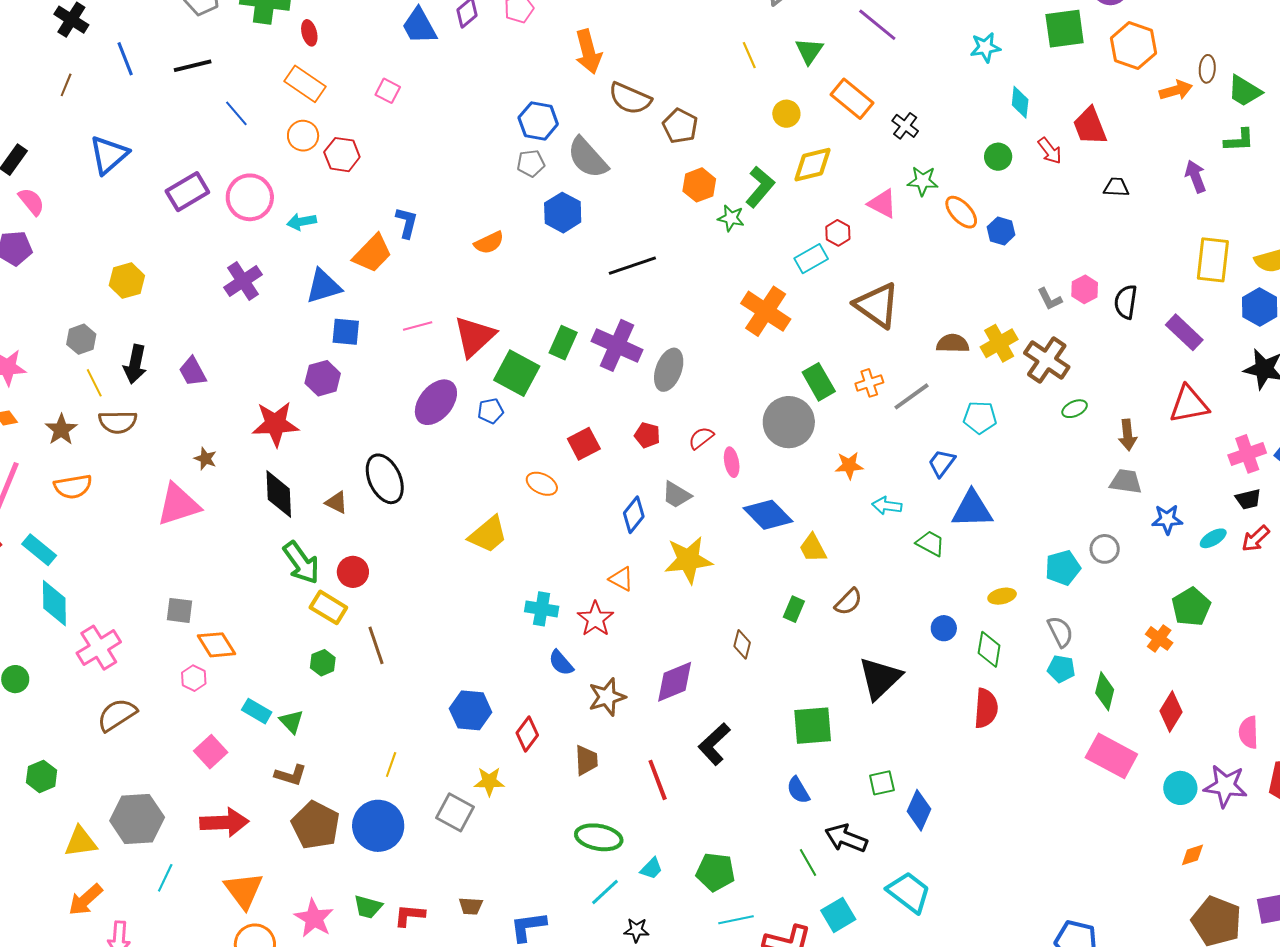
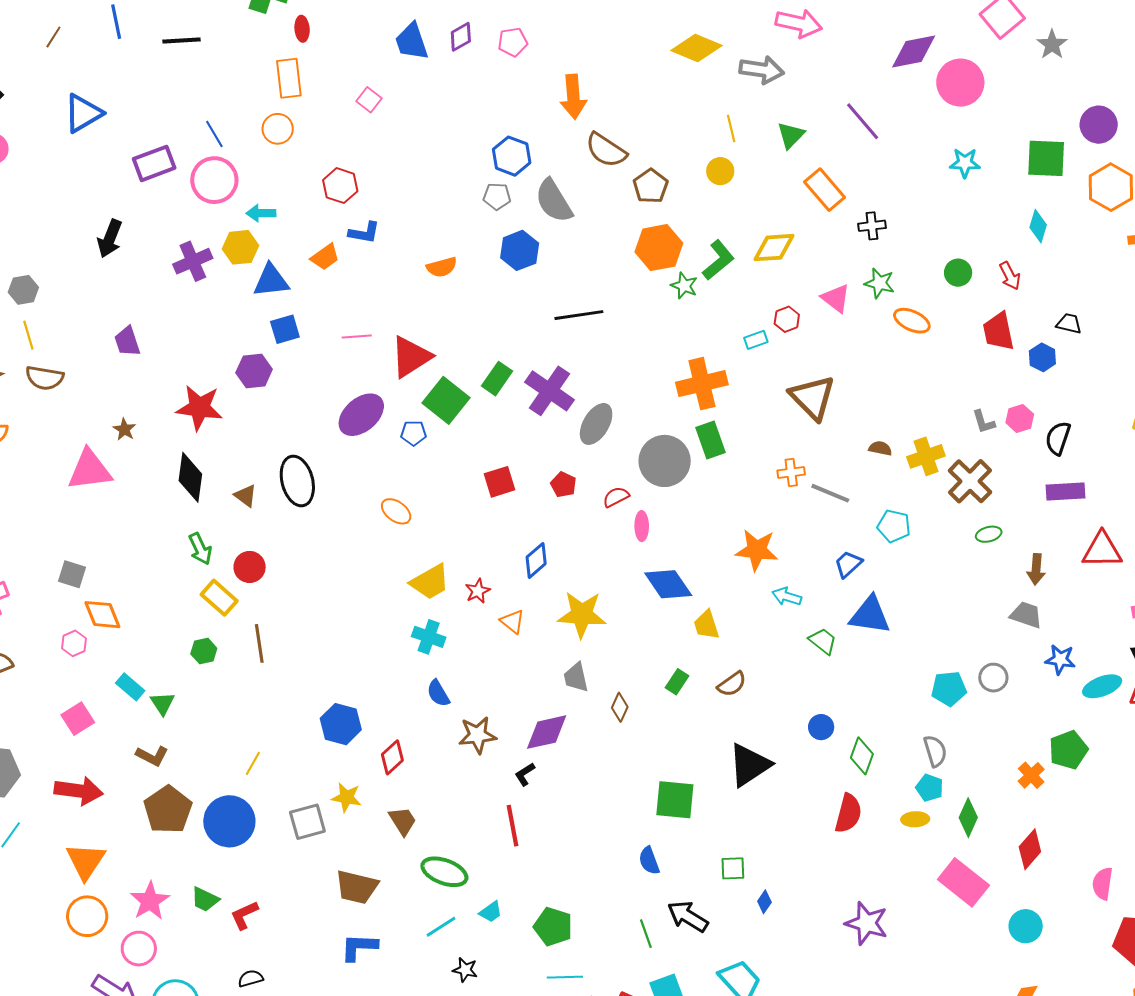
orange rectangle: (305, 84) -> (289, 78), turned 39
cyan diamond: (1020, 102) -> (1038, 226), moved
blue line: (236, 113) -> (214, 134), moved
yellow circle: (786, 114) -> (720, 171), moved
black cross: (905, 126) -> (872, 226), turned 36
red trapezoid: (1090, 126) -> (999, 331), moved
red hexagon: (342, 155) -> (340, 186), moved
orange hexagon: (699, 185) -> (659, 248), size x1.4
orange ellipse: (961, 212) -> (912, 321), turned -33
blue L-shape: (407, 223) -> (364, 233), turned 76
blue hexagon: (1001, 231) -> (1042, 357), moved
orange trapezoid: (372, 253) -> (325, 257), size x0.7
cyan rectangle: (811, 259) -> (756, 340), size x0.7
yellow hexagon: (127, 281) -> (240, 247), moved
orange cross: (766, 311) -> (702, 384), turned 33
blue square: (346, 332) -> (285, 329), turned -32
purple rectangle: (1184, 332) -> (1066, 492), moved, turned -57
brown semicircle: (953, 343) -> (880, 448), size x0.7
black arrow: (135, 364) -> (110, 239), moved
green rectangle: (819, 382) -> (710, 440), moved
gray line: (911, 396) -> (830, 493), turned 48
gray circle: (789, 422) -> (665, 461), moved
orange star: (849, 465) -> (757, 550), size x1.5
orange ellipse: (542, 484) -> (396, 511), moved
gray trapezoid: (677, 495) -> (576, 677), moved, turned 36
yellow trapezoid: (488, 534) -> (430, 582), moved
cyan ellipse: (1213, 538) -> (1102, 686), size x1.4
green arrow: (301, 563) -> (200, 549), size x0.7
yellow ellipse: (1002, 596) -> (915, 819), moved
red star: (595, 619) -> (478, 591), moved, size x0.7
black L-shape: (714, 744) -> (525, 774), moved, size x0.6
brown trapezoid: (586, 760) -> (403, 821), moved, turned -40
purple star: (1225, 786) -> (867, 923), moved
blue diamond: (919, 810) -> (764, 902), size x0.6
gray square: (455, 812) -> (307, 822), turned 36
brown trapezoid: (471, 906) -> (357, 887), moved, size x1.8
red L-shape: (409, 915) -> (244, 915), turned -40

